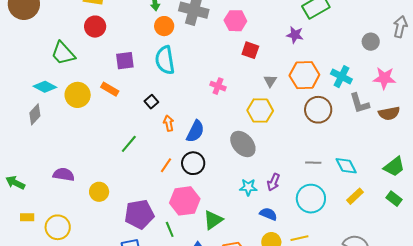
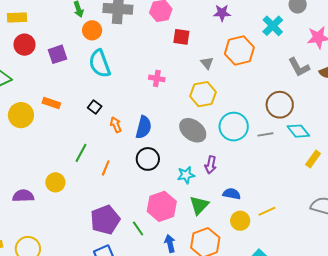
purple square: (125, 61) -> (58, 54), moved
cyan cross: (341, 77) -> (273, 26), moved, turned 30
brown circle: (318, 110) -> (280, 105), moved
orange line: (166, 165) -> (106, 168), moved
purple arrow: (274, 182) -> (211, 165), moved
cyan star: (248, 187) -> (186, 175), moved
yellow circle: (99, 192) -> (55, 182), moved
cyan circle: (311, 199) -> (234, 127), moved
pink hexagon: (185, 201) -> (162, 206), moved
green triangle: (213, 220) -> (199, 205), moved

